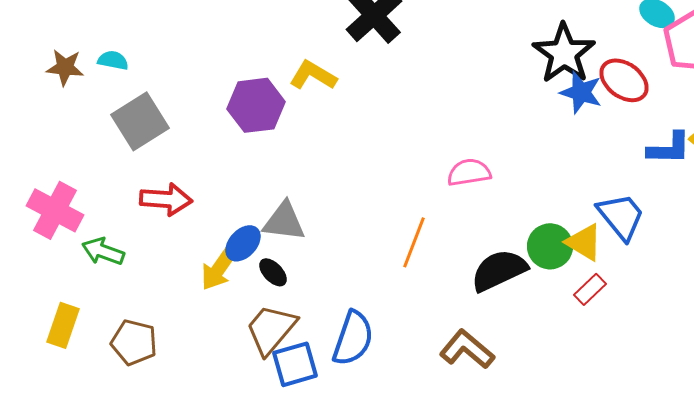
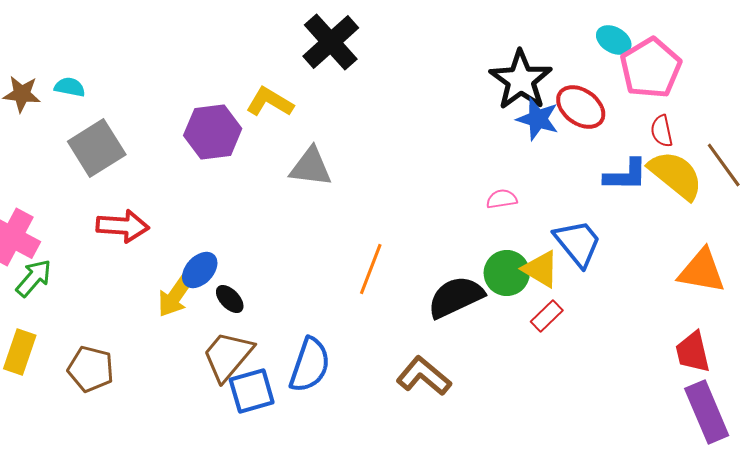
pink semicircle: (469, 172) -> (502, 199), moved, size x0.7
gray triangle: (284, 221) -> (311, 167), moved
green arrow: (103, 251) -> (34, 278), moved, turned 111

